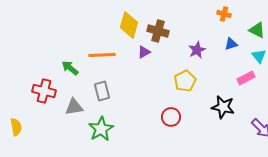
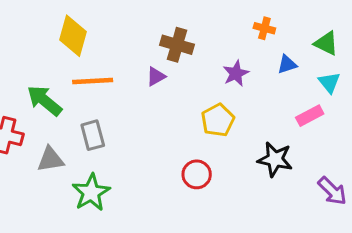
orange cross: (224, 14) -> (264, 28), moved
yellow diamond: (129, 25) -> (73, 36), moved
green arrow: (70, 68) -> (44, 101), size x1.4

